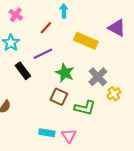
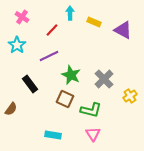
yellow rectangle: (86, 41) -> (94, 22), moved, size x0.6
black rectangle: (23, 71) -> (30, 84), moved
yellow cross: (114, 94) -> (130, 96), moved
pink triangle: (69, 136) -> (93, 134), moved

